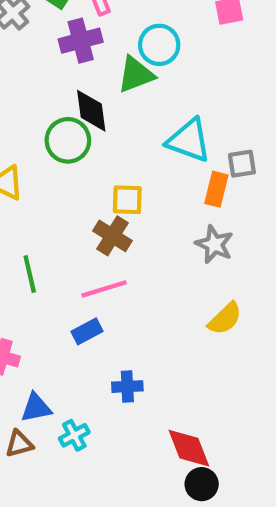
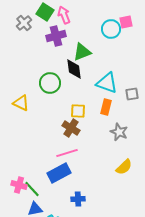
cyan circle: (159, 45) -> (111, 29), moved
black diamond: (91, 111) -> (74, 69), moved
orange rectangle: (216, 189) -> (106, 107), moved
green line: (30, 274) -> (32, 189), moved, turned -30
blue rectangle: (87, 331) -> (59, 173), size x1.6

